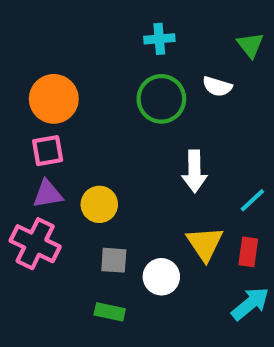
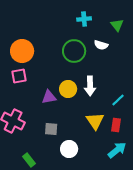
cyan cross: (159, 39) -> (84, 19), moved
purple triangle: (48, 194) -> (49, 97), moved
yellow circle: (99, 204) -> (68, 89), moved
white circle: (161, 277) -> (69, 149), moved
green rectangle: (110, 312) -> (29, 160), moved, turned 40

